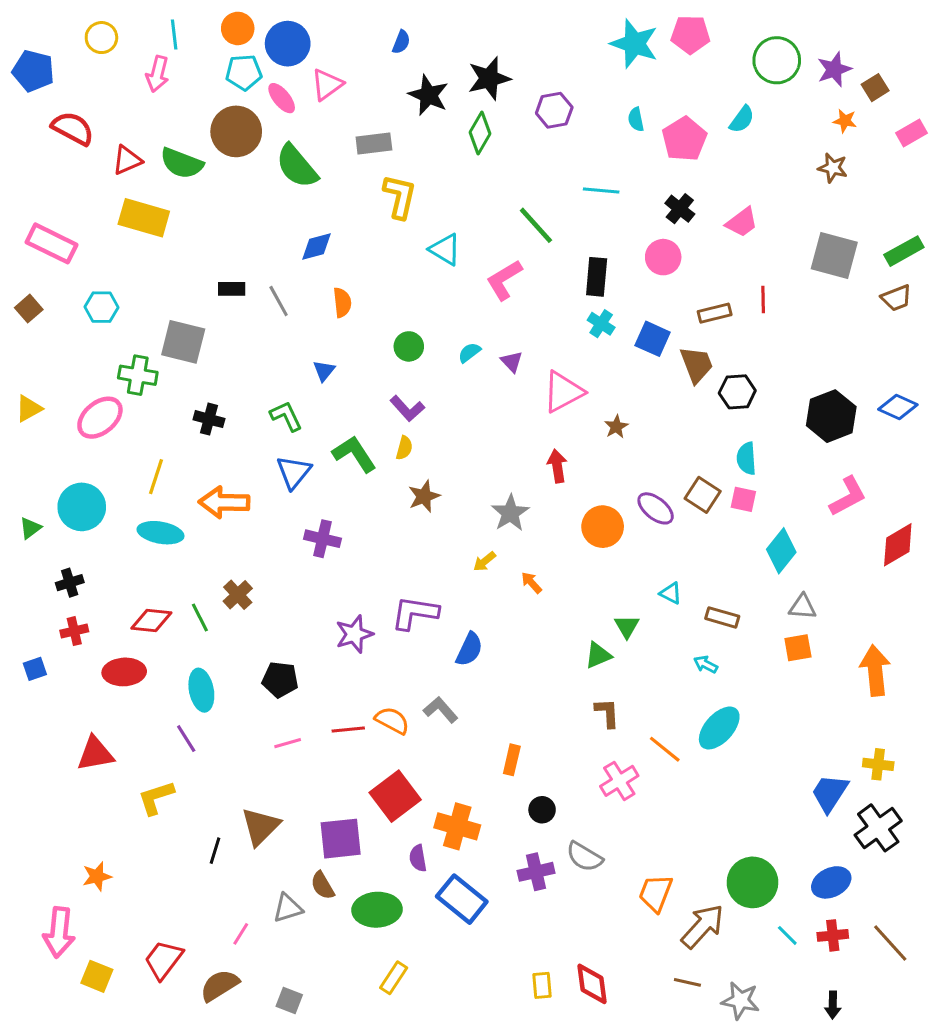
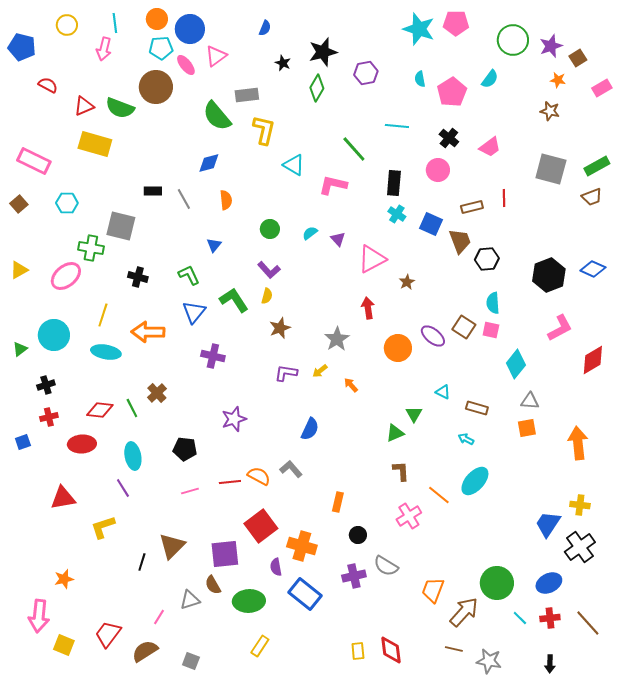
black star: (428, 95) -> (283, 63), size x0.6
red semicircle: (73, 128) -> (48, 85), size x0.7
green semicircle: (297, 166) -> (217, 116), moved
pink L-shape: (504, 280) -> (333, 185), turned 44
purple L-shape: (415, 613) -> (286, 373), moved, size x0.7

